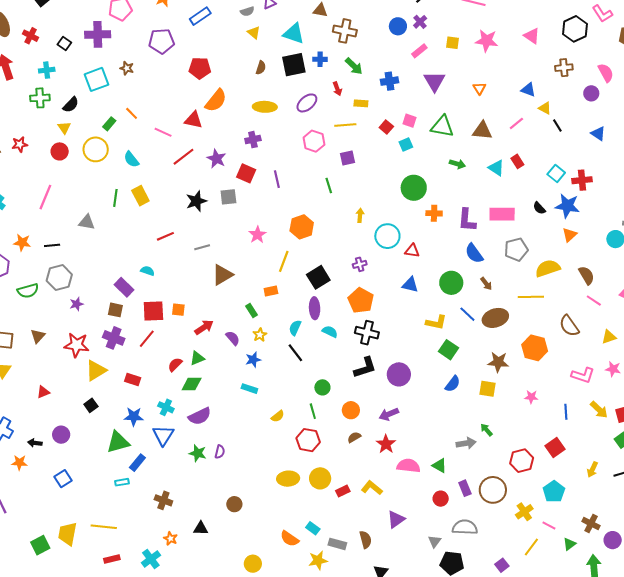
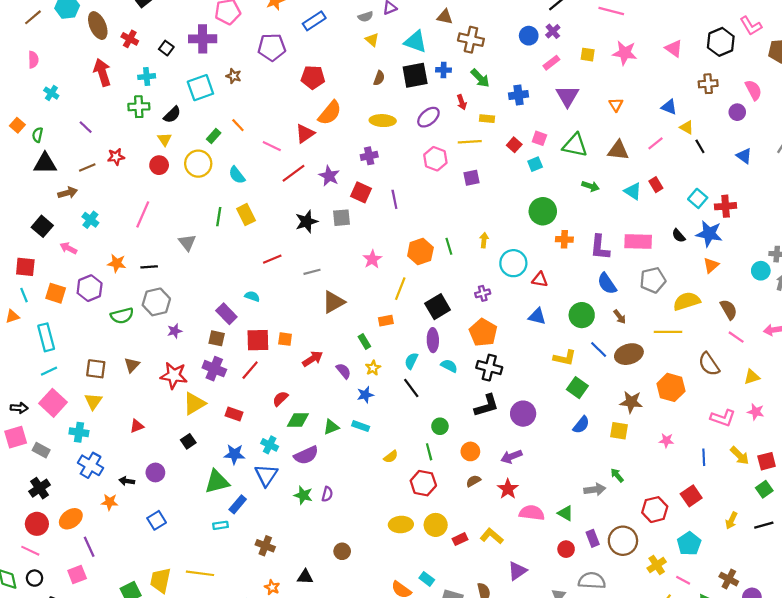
red triangle: (193, 120) -> (305, 133), turned -48
green line: (329, 186) -> (449, 246), moved
gray triangle: (87, 222) -> (187, 242), turned 42
green triangle: (197, 358) -> (331, 427), moved

